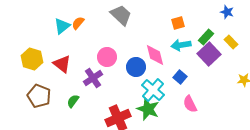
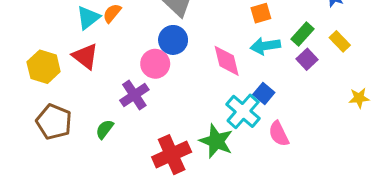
purple square: (209, 54) -> (307, 59), size x0.6
red triangle: (62, 64) -> (85, 56), moved
blue circle: (136, 67) -> (173, 40), moved
cyan cross: (153, 90) -> (243, 111), moved

